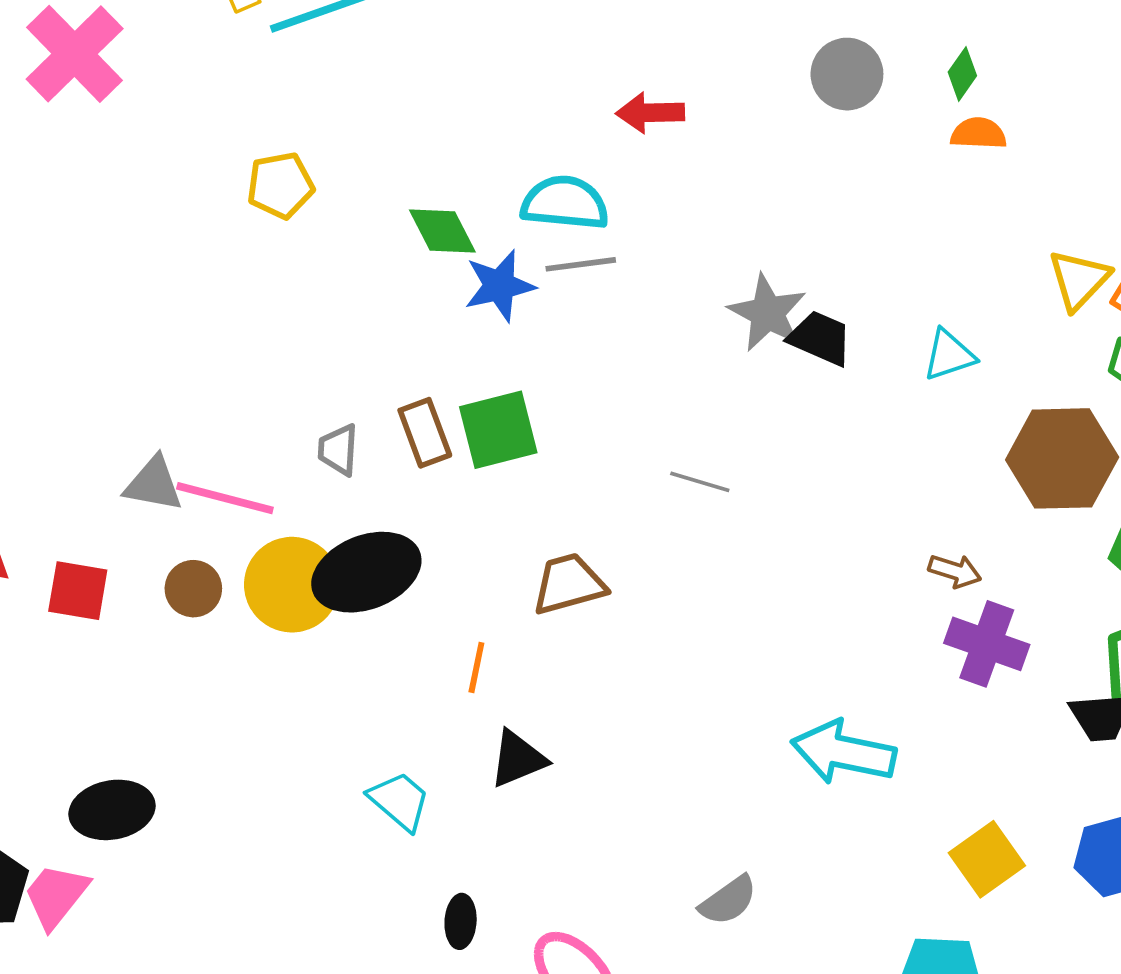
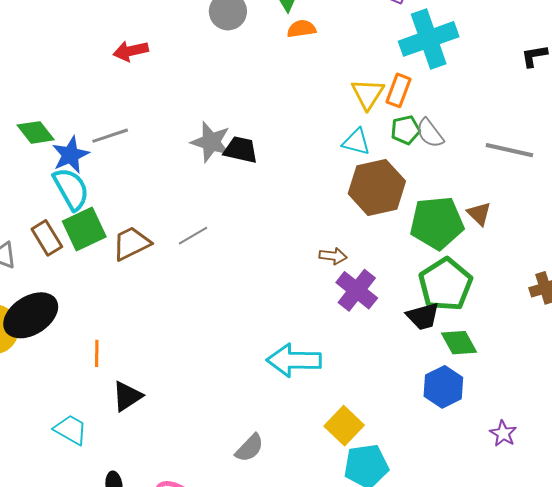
cyan semicircle: (565, 203) -> (71, 189), moved, turned 66
cyan triangle: (949, 355) -> (356, 142), moved, turned 44
gray line: (700, 482) -> (193, 236), turned -36
brown trapezoid: (569, 584) -> (131, 243), moved
purple cross: (987, 644) -> (357, 290), turned 30
yellow square: (987, 859) -> (344, 426), moved

